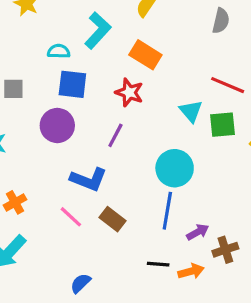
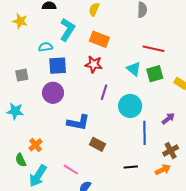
purple line: (115, 135) -> (104, 92), moved
blue line: (167, 211) -> (144, 133), moved
pink line: (71, 217) -> (71, 170), moved
purple arrow: (198, 232) -> (168, 119), moved
orange arrow: (191, 271) -> (163, 170), moved

